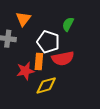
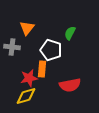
red semicircle: (63, 58) -> (70, 85), moved
yellow diamond: (46, 85) -> (26, 96), moved

